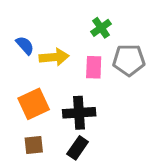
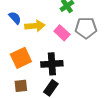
pink rectangle: (94, 67) -> (62, 33), turned -49

